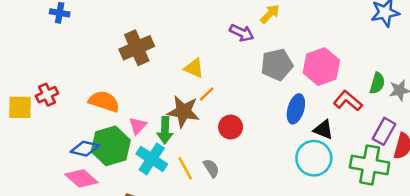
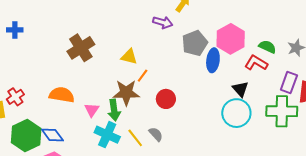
green semicircle: (377, 83) -> (267, 47), moved, turned -72
blue ellipse: (296, 109) -> (213, 60), moved
black triangle: (323, 130) -> (240, 89), turned 36
green hexagon: (111, 146) -> (26, 136), moved
blue diamond: (85, 149) -> (52, 135), turned 50

